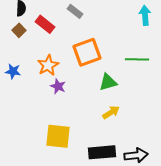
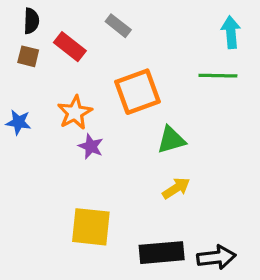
brown square: (19, 30) -> (28, 56), turned -32
green line: (137, 59) -> (218, 76), moved

